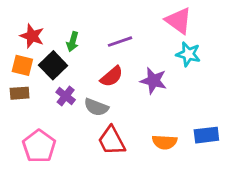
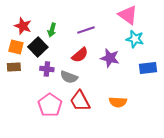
purple cross: (66, 96) -> (47, 69), turned -32
blue rectangle: (206, 135) -> (148, 68), moved
pink pentagon: (39, 146) -> (50, 105), moved

